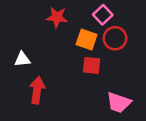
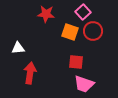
red square: (92, 65) -> (76, 62), moved
pink trapezoid: (119, 103) -> (84, 84), moved

